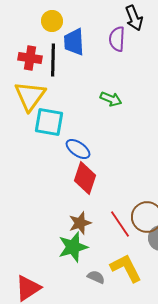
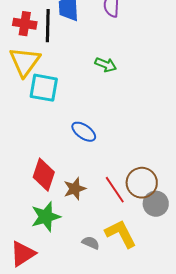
blue ellipse: (78, 149) -> (84, 132), moved
red diamond: (85, 178) -> (44, 175), moved
green star: (73, 247) -> (46, 217), moved

